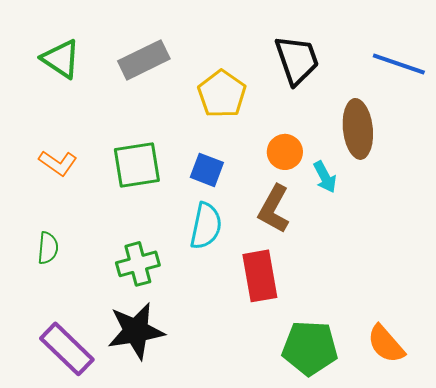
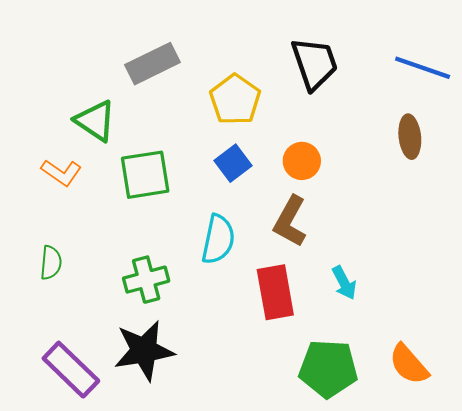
green triangle: (61, 59) -> (95, 121), moved
brown ellipse: (358, 129) -> (410, 137), moved, size x0.7
blue square: (207, 170) -> (233, 163), moved, turned 32
cyan arrow: (325, 177) -> (344, 283), moved

